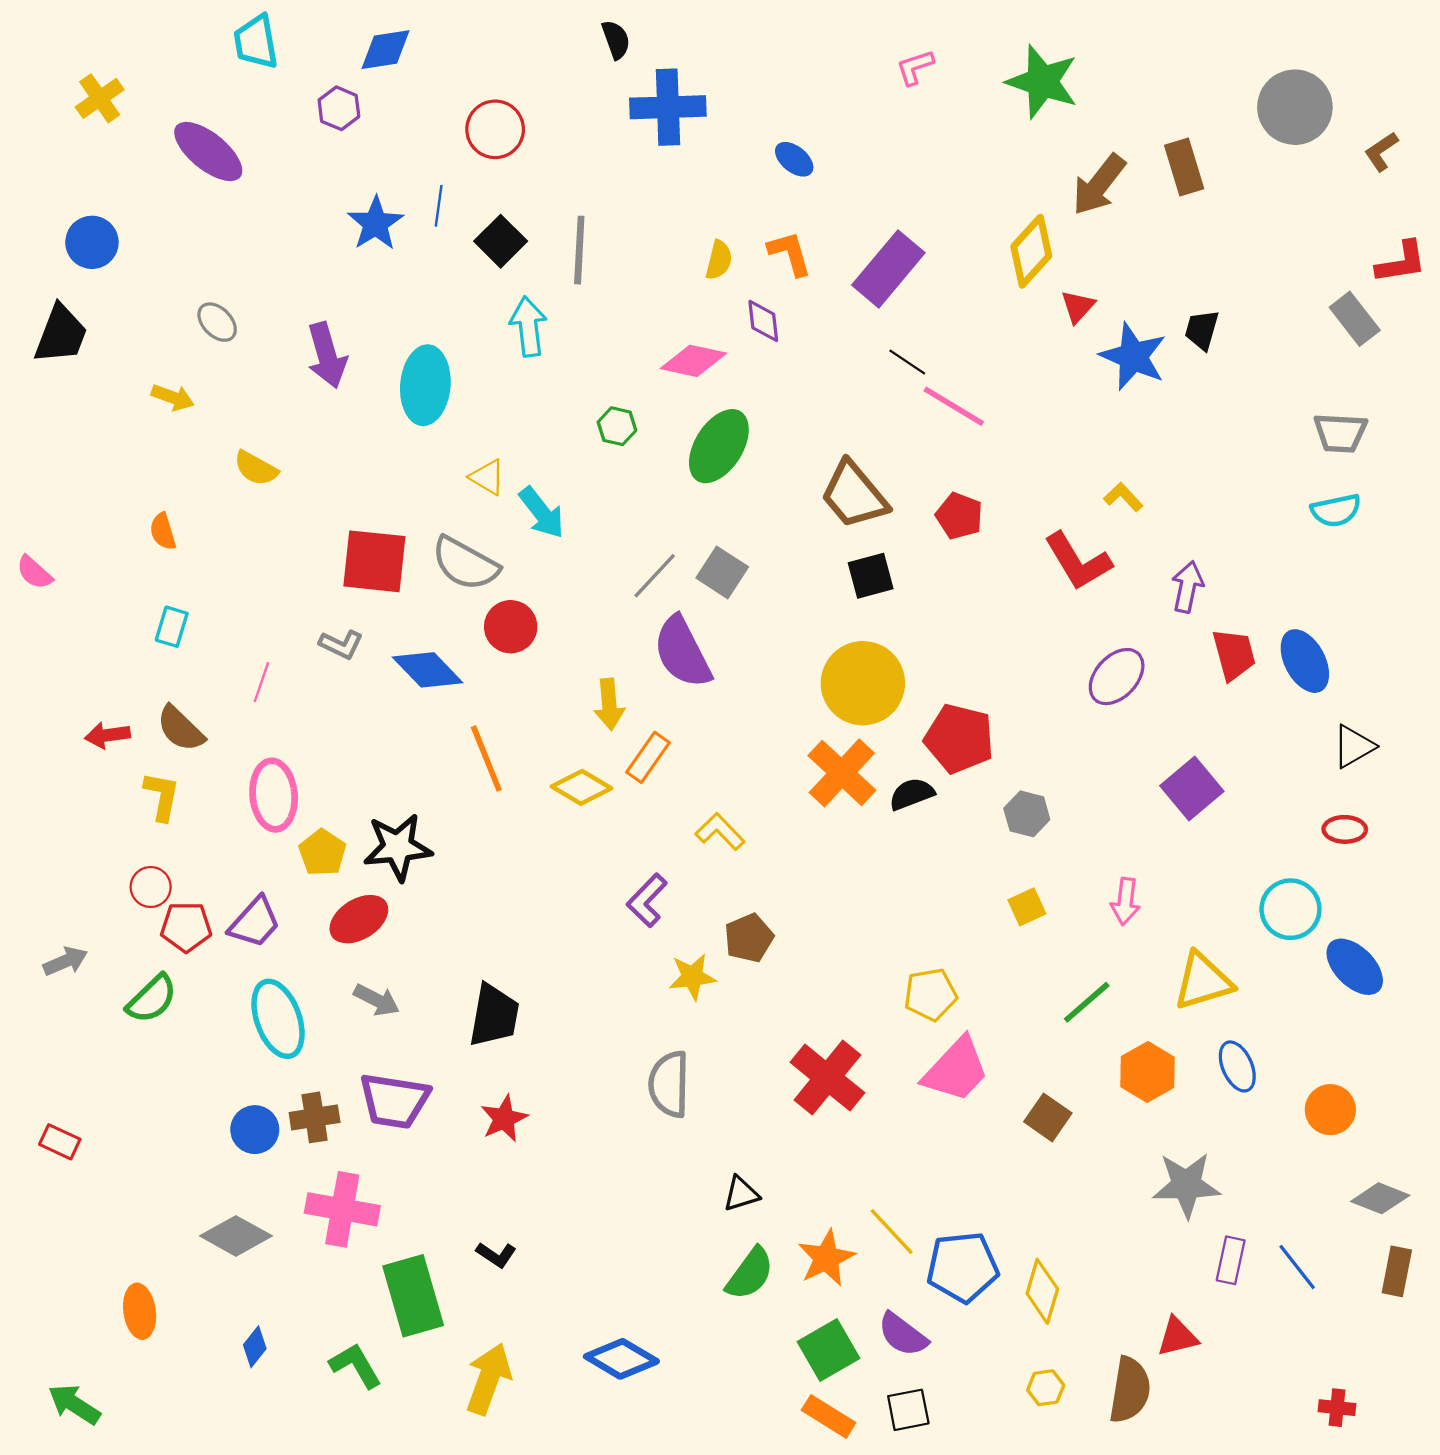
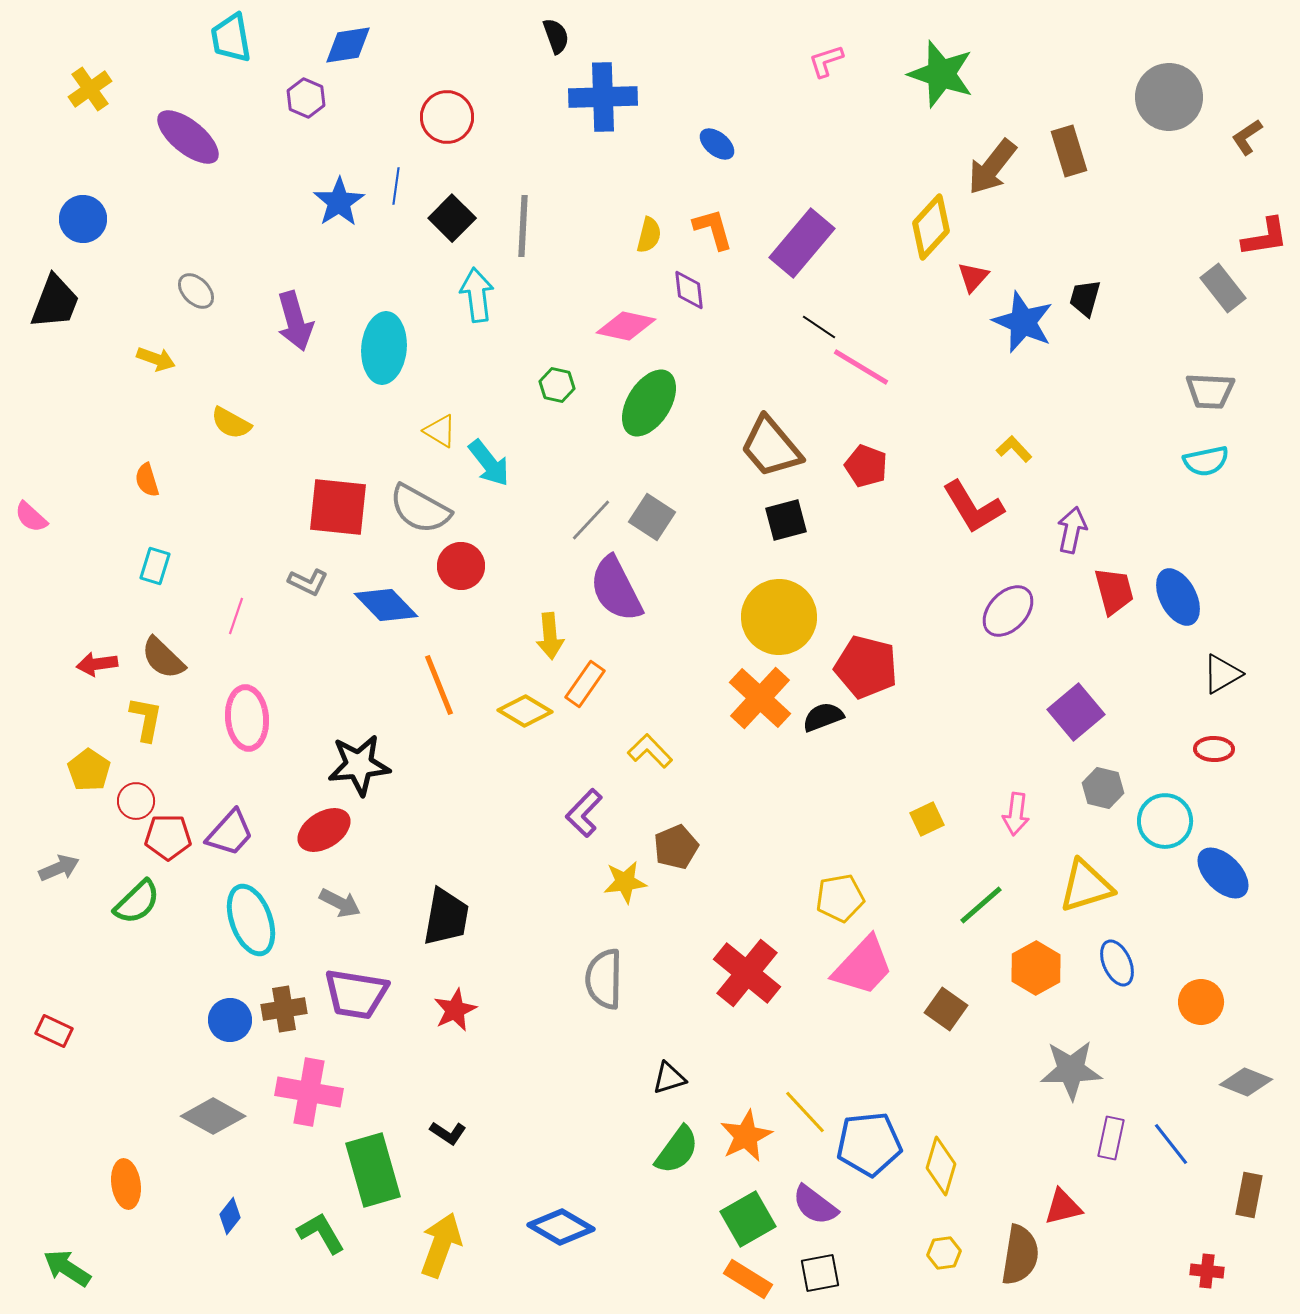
gray hexagon: (1027, 814) -> (1103, 788), moved
yellow pentagon: (322, 853) -> (89, 770), moved
brown rectangle: (1397, 1271) -> (1249, 1195), moved

